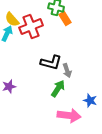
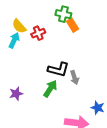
red cross: (31, 26) -> (38, 33), size x0.6
green arrow: (58, 88) -> (50, 89), moved

